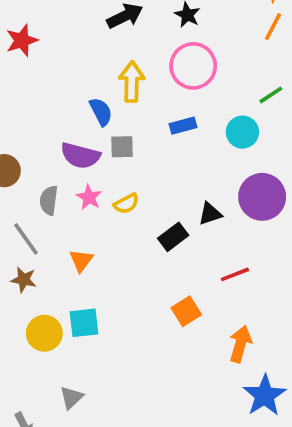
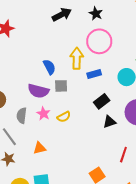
yellow arrow: (132, 82) -> (77, 58), moved
black rectangle: (173, 237) -> (102, 101), moved
orange triangle: (81, 260) -> (40, 148), turned 40
red line: (235, 274) -> (123, 155), turned -49

